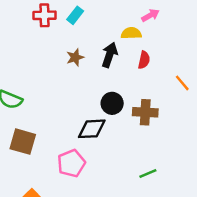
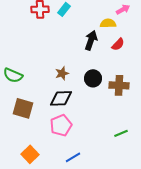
brown star: (75, 57) -> (62, 73), moved
red semicircle: (144, 60) -> (118, 44), turned 32
black diamond: (92, 129) -> (61, 98), moved

